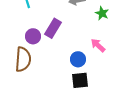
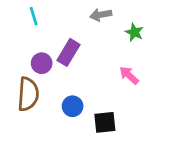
blue circle: (78, 59) -> (73, 106), moved

